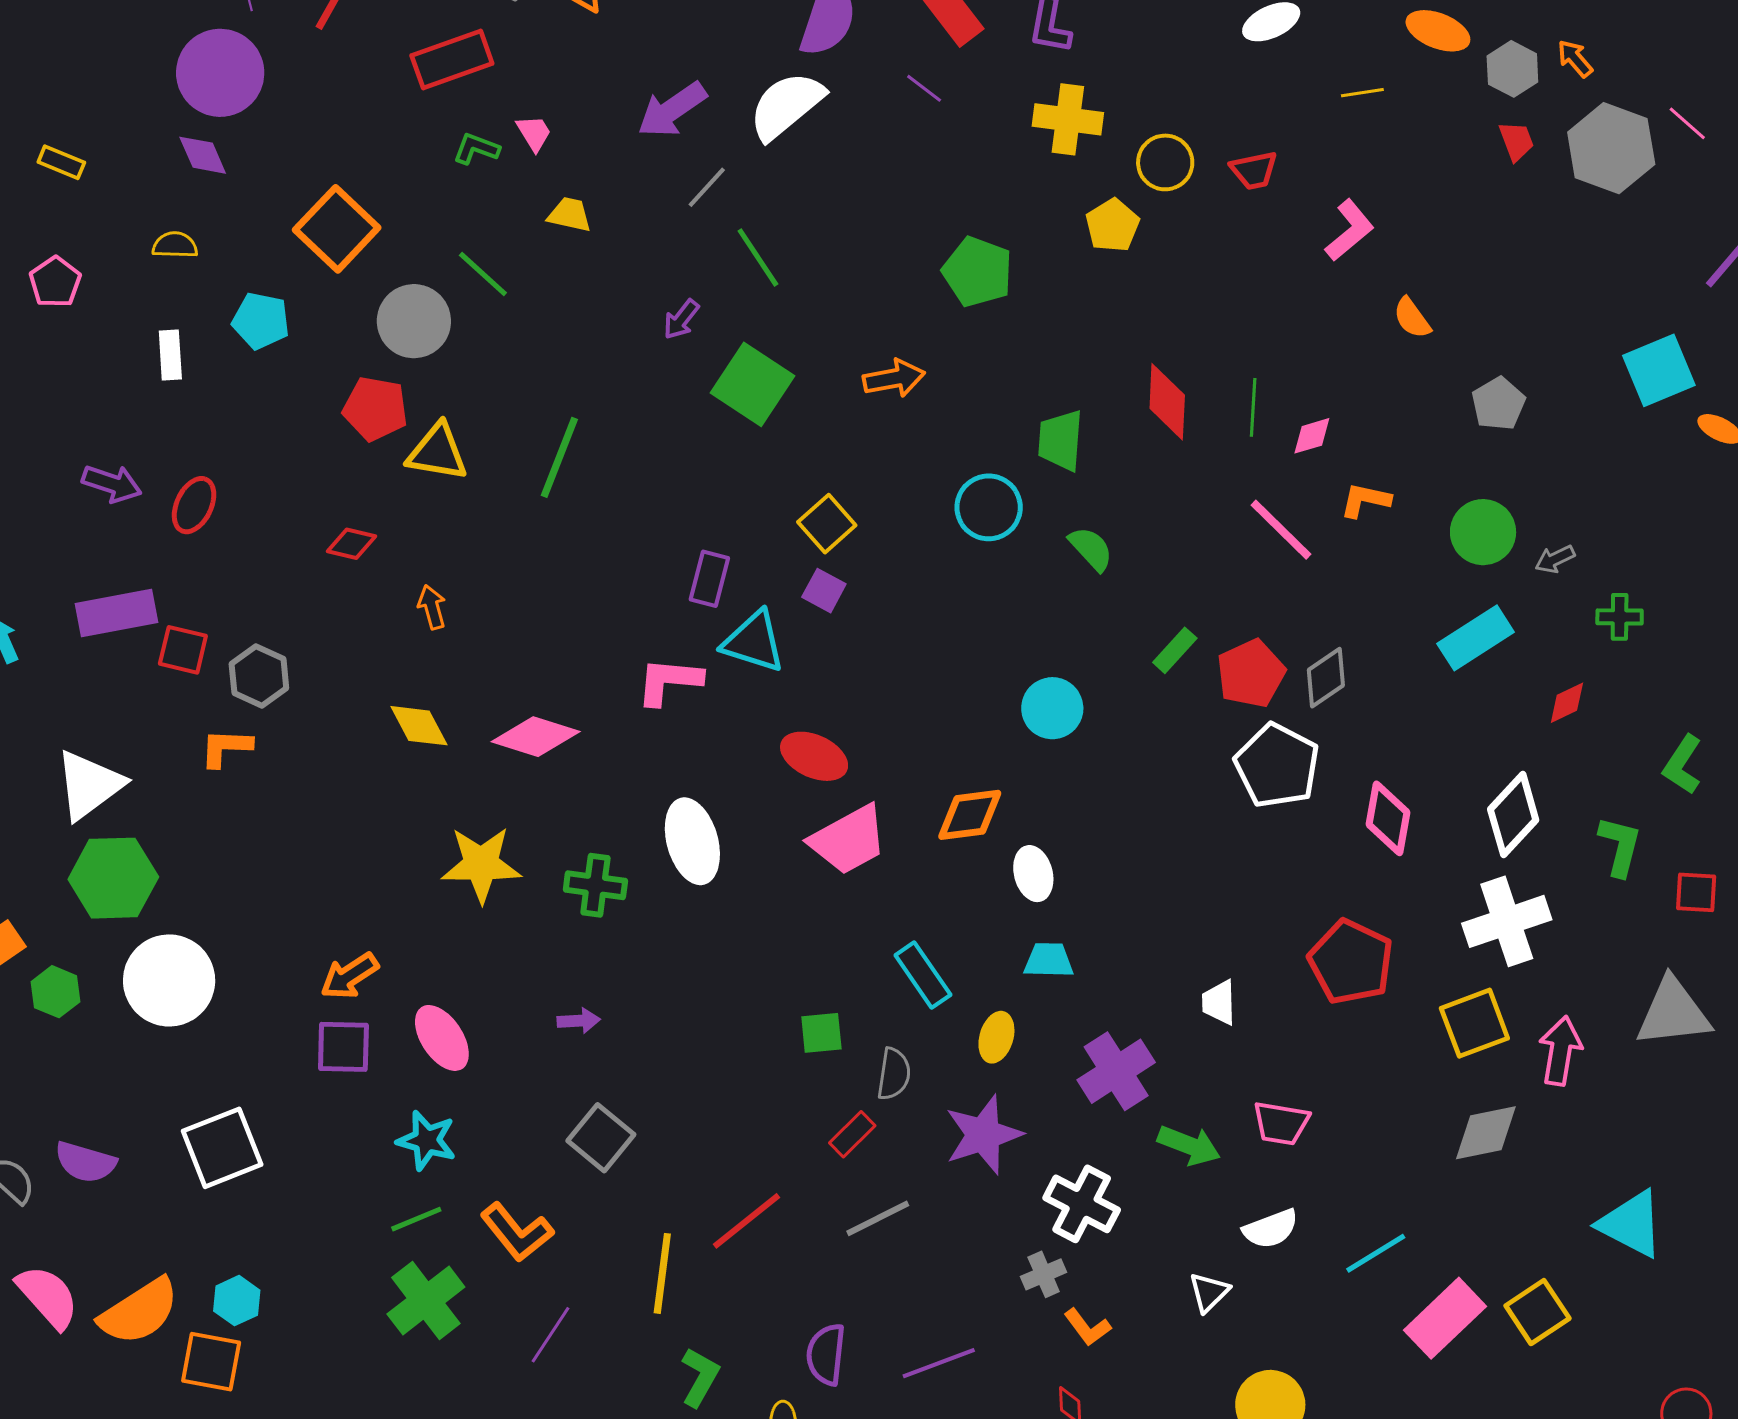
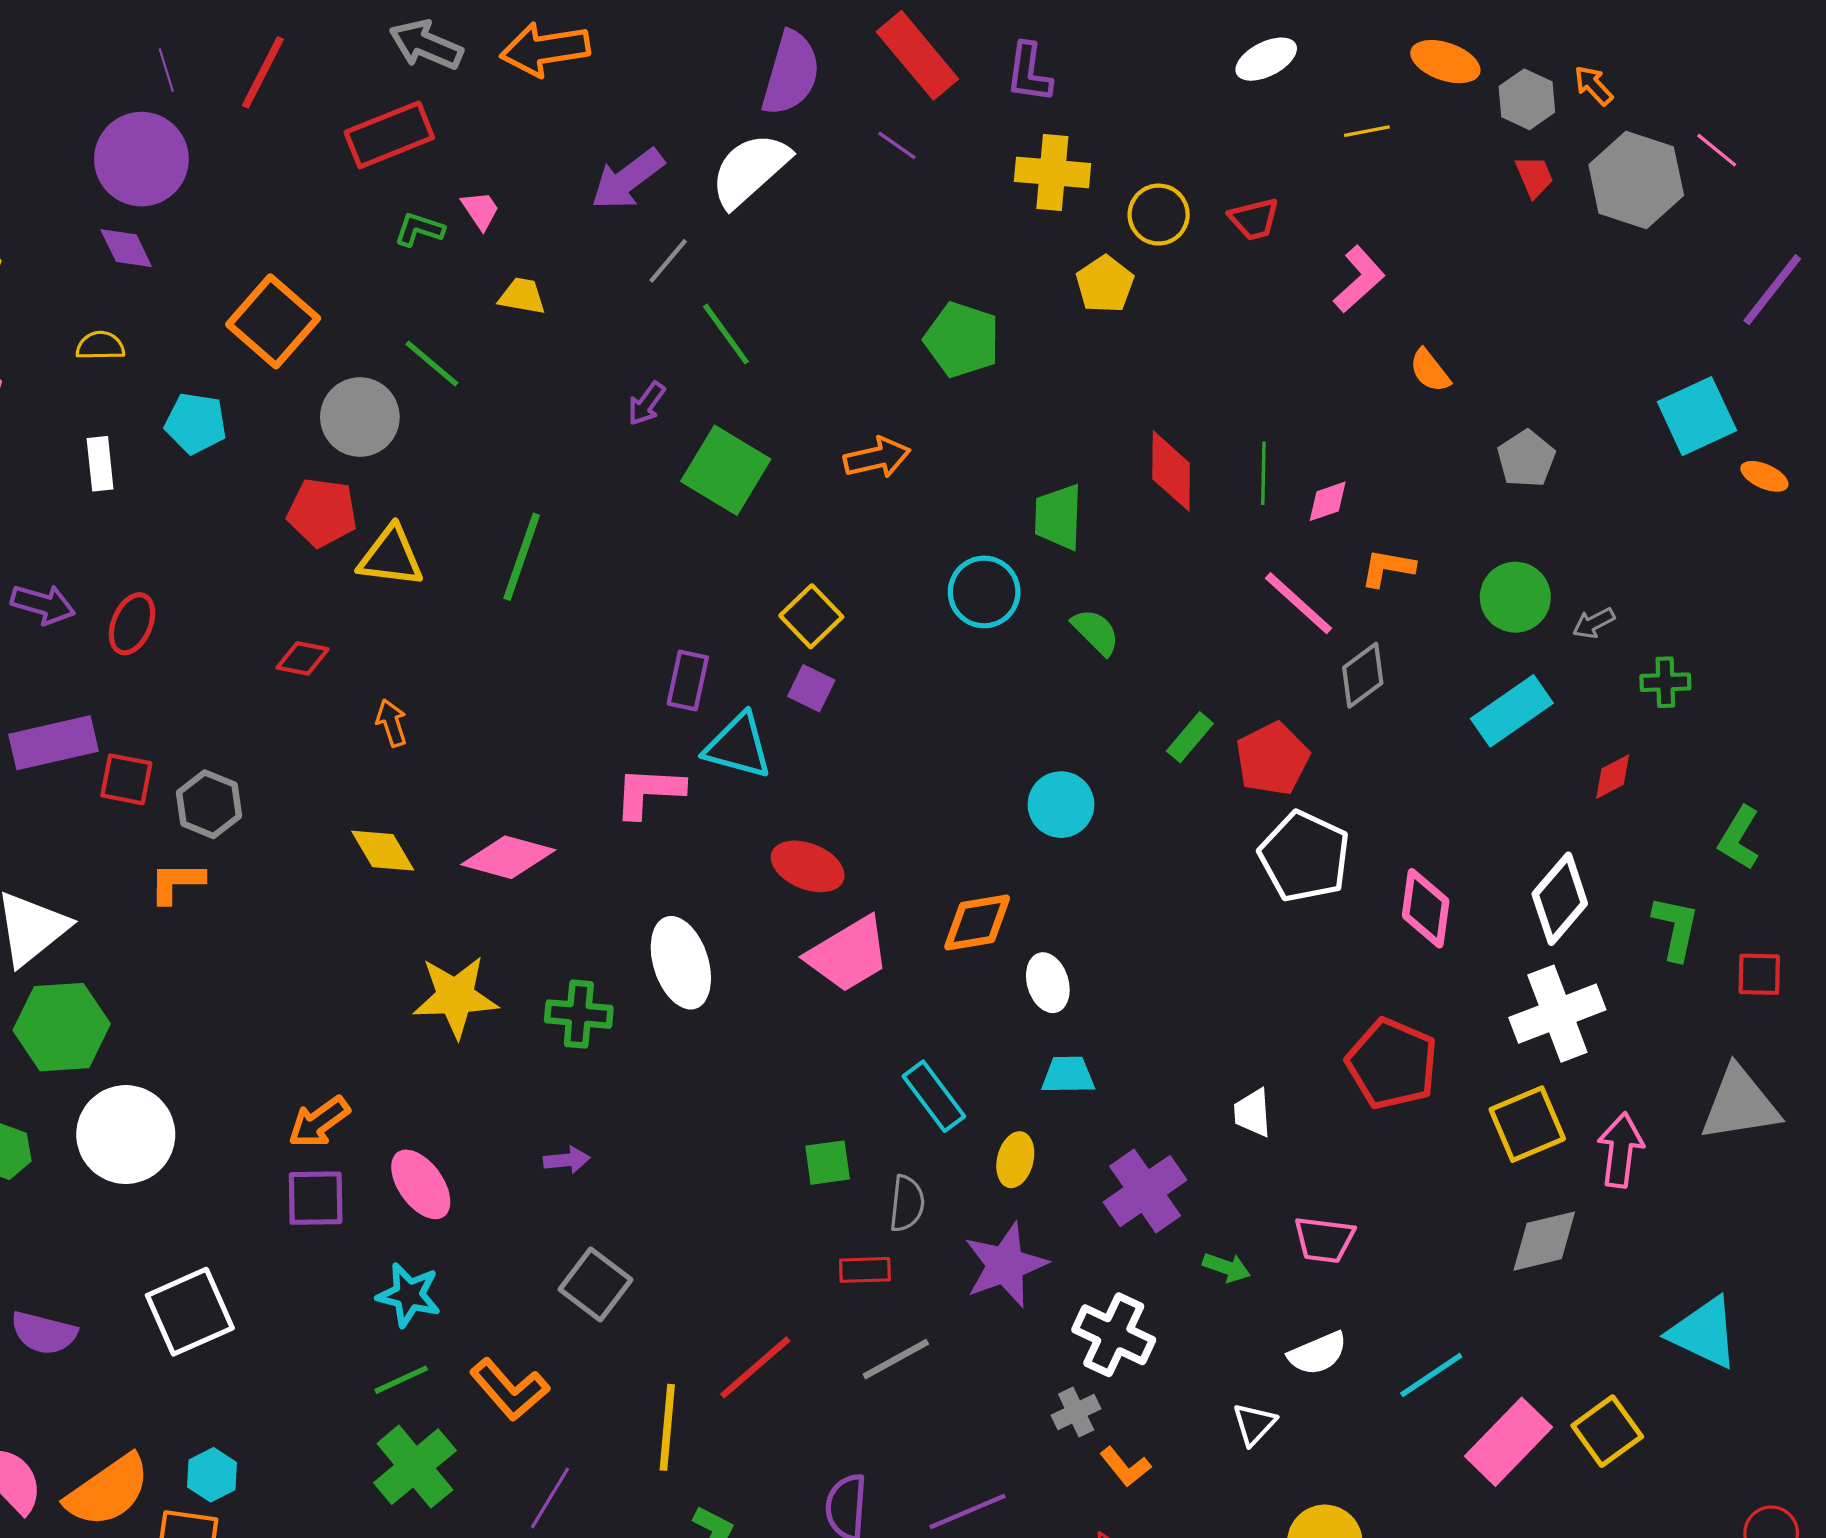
gray diamond: (1326, 678) -> (1363, 675), moved
red rectangle: (852, 1134) -> (865, 1270), turned 45
green arrow: (1189, 1145) -> (1227, 1267), size x0.7

